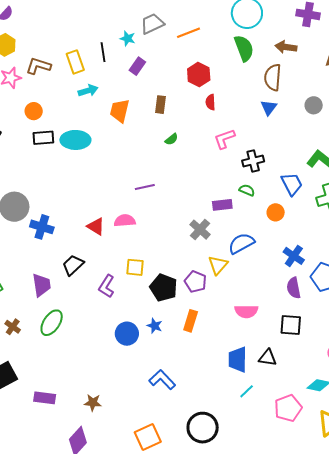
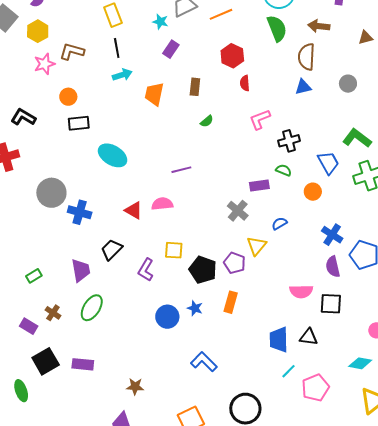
black line: (103, 52) -> (117, 48), moved
yellow rectangle: (75, 62) -> (113, 15), moved
blue triangle: (269, 108) -> (303, 87), turned 42
cyan ellipse: (75, 140) -> (113, 155), moved, turned 32
blue semicircle: (241, 243) -> (279, 223), size x0.6
pink semicircle: (246, 311) -> (301, 291), moved
purple rectangle: (45, 398) -> (83, 364), moved
pink pentagon: (288, 408) -> (315, 388), moved

